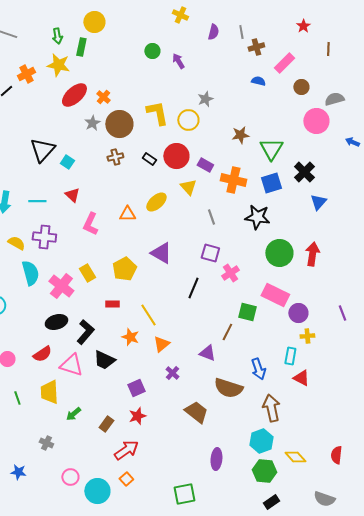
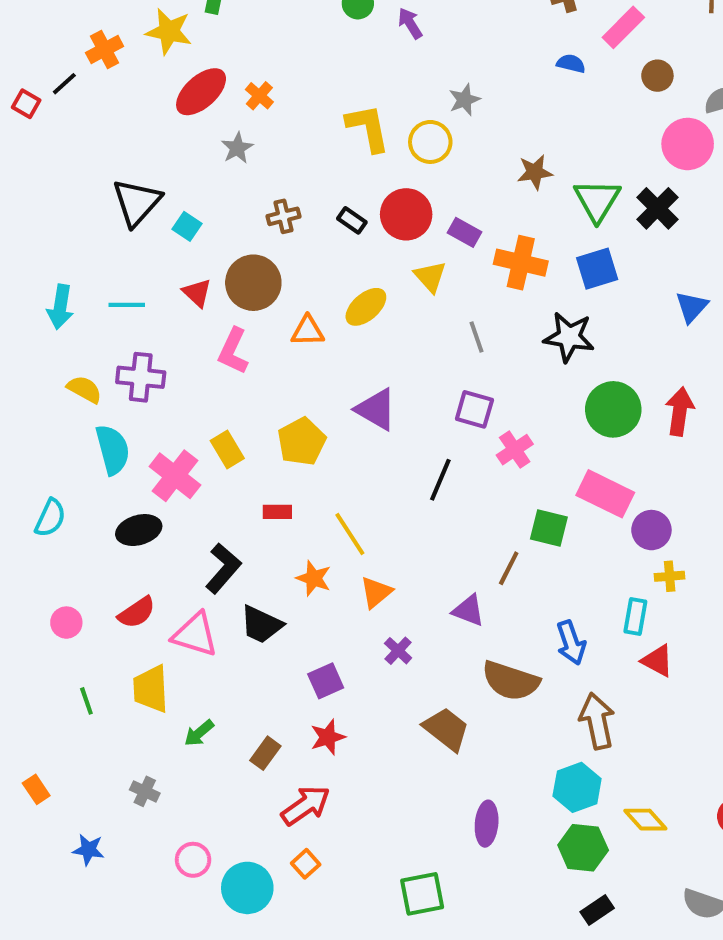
brown circle: (119, 124) -> (253, 283), moved
black cross: (304, 172) -> (657, 208), moved
black ellipse: (56, 322) -> (139, 530), moved

